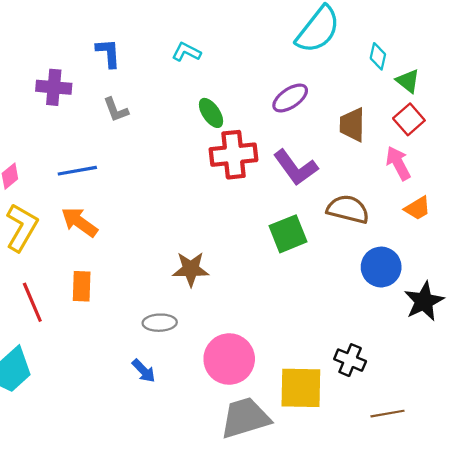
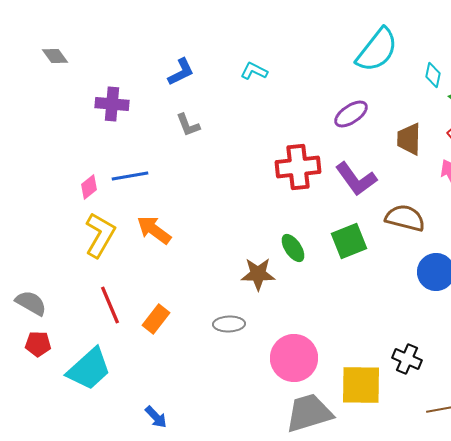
blue L-shape: (108, 53) -> (181, 72), turned 68
purple cross: (54, 87) -> (112, 104), moved
green ellipse: (211, 113) -> (293, 248), moved
blue line: (77, 171) -> (130, 176), moved
orange rectangle: (82, 286) -> (156, 319), moved, turned 36
blue arrow: (144, 371) -> (156, 417), moved

